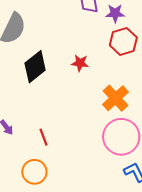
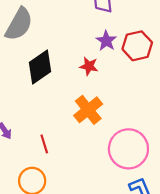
purple star: (115, 13) -> (106, 41), moved, turned 30
orange cross: (116, 98) -> (88, 110), moved

